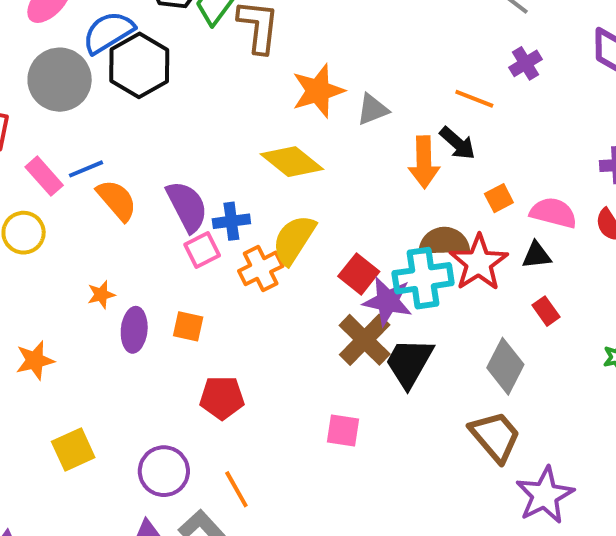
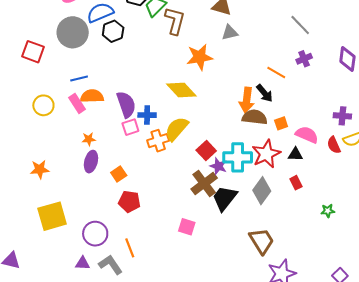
black hexagon: (139, 65) -> (113, 31), size x0.7
gray triangle: (373, 109) -> (230, 32), moved
pink rectangle: (44, 176) -> (77, 103), moved
orange semicircle: (117, 200) -> (92, 96), turned -60
brown semicircle: (444, 242) -> (255, 117), moved
orange star: (101, 295) -> (89, 139), moved
purple star: (388, 301) -> (218, 166), size x0.7
orange square: (188, 326) -> (119, 174), moved, turned 35
gray diamond: (505, 366) -> (262, 191), moved
yellow square: (73, 449) -> (52, 216), size x1.4

